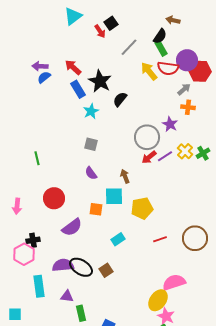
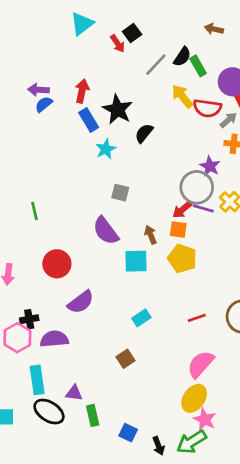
black semicircle: (160, 36) -> (182, 57), moved
red arrow: (73, 67) -> (82, 91), turned 60
red semicircle: (168, 68) -> (207, 108), moved
gray circle: (147, 137) -> (197, 187), moved
gray square: (91, 144) -> (120, 193), moved
purple line: (165, 156) -> (203, 208), turned 49
purple semicircle: (91, 173) -> (106, 231), size x1.6
yellow pentagon: (142, 208) -> (182, 259), moved, turned 30
orange square: (96, 209) -> (178, 230), moved
purple semicircle: (63, 265) -> (54, 339), moved
black ellipse: (81, 267) -> (49, 412), moved
pink semicircle: (174, 282) -> (201, 364), moved, turned -30

